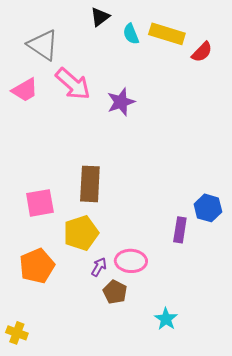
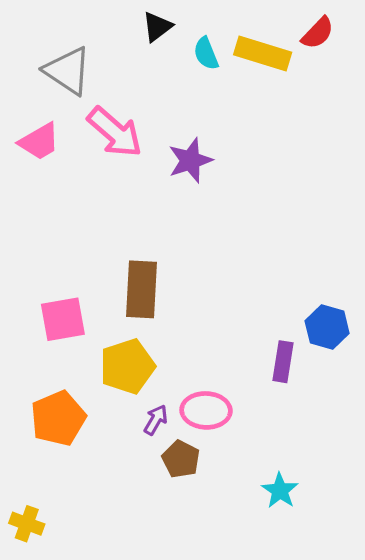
red semicircle: (202, 52) -> (318, 33), moved
cyan star: (166, 319) -> (280, 491), moved

